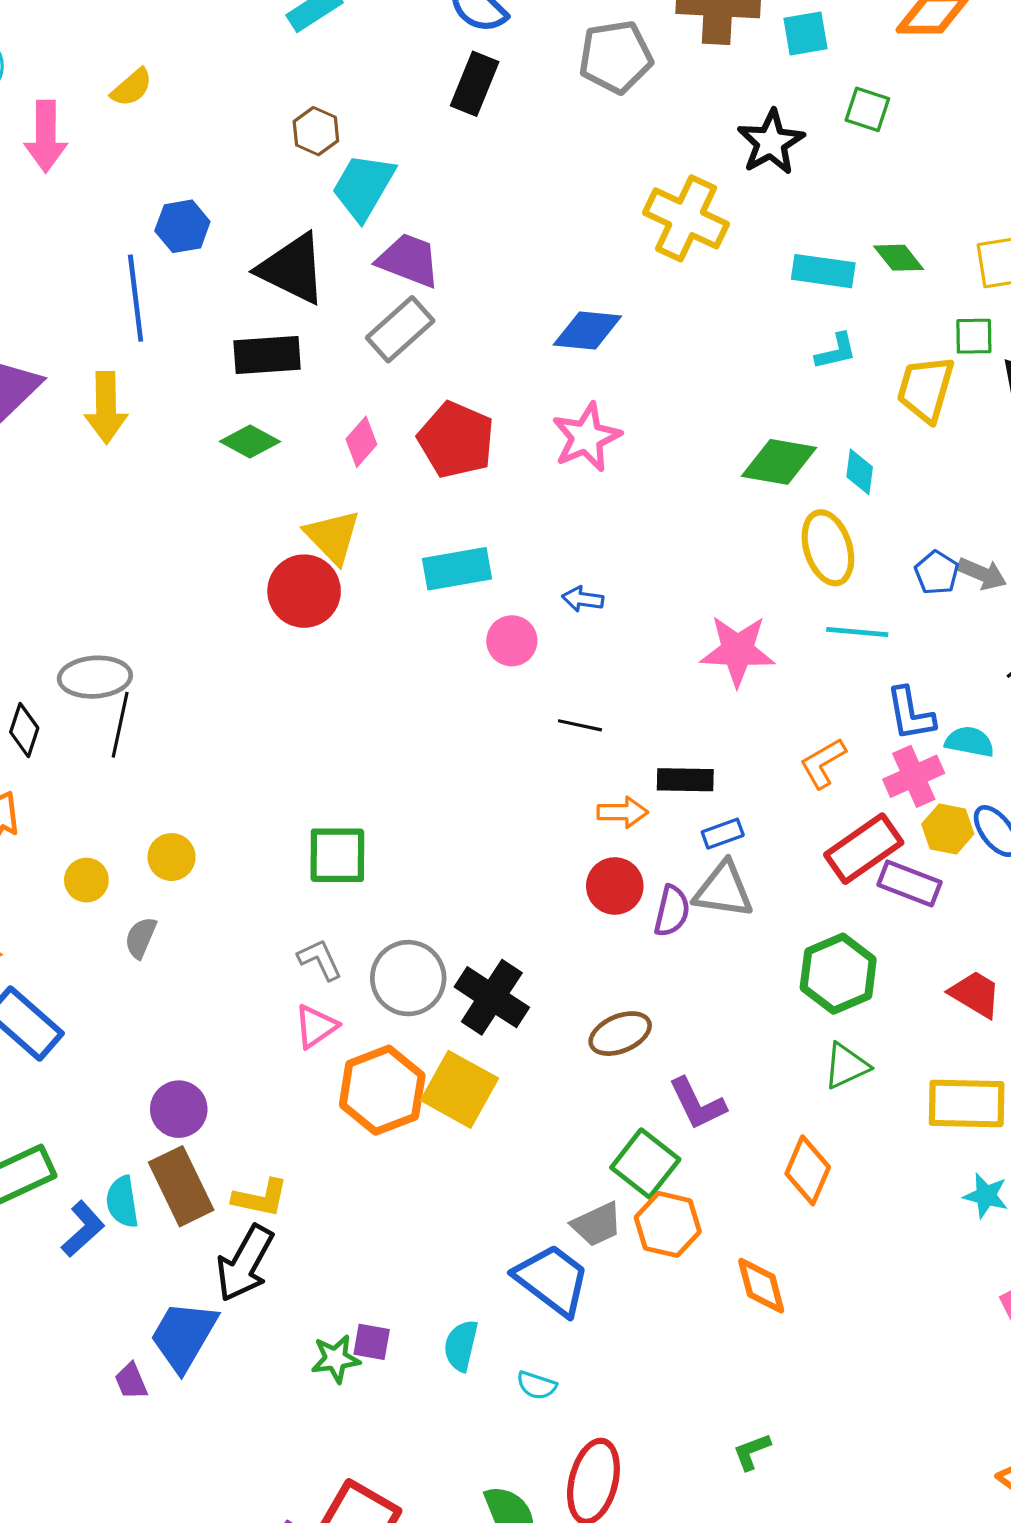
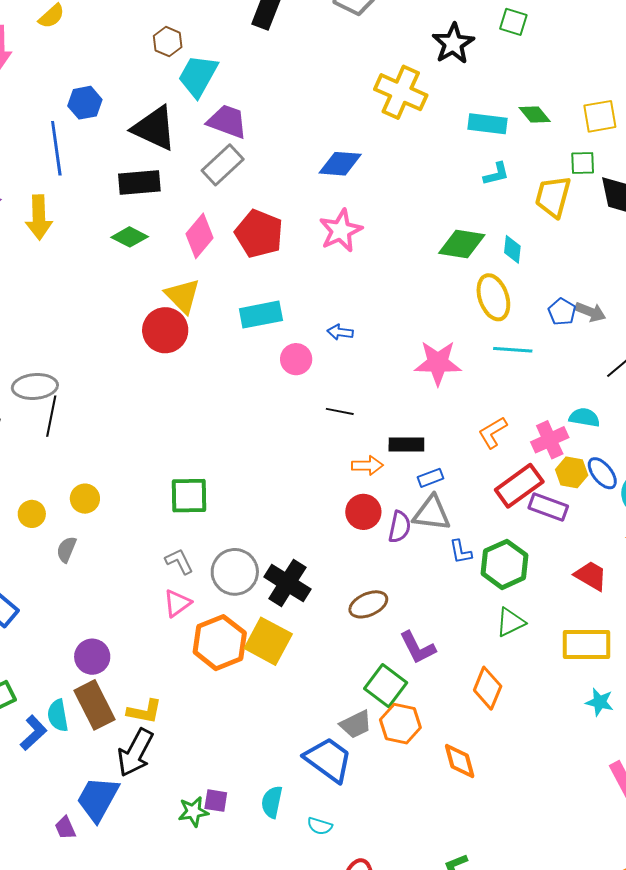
pink diamond: (361, 442) -> (199, 236), size x1.4
blue L-shape: (910, 714) -> (461, 552), moved, size x0.7

